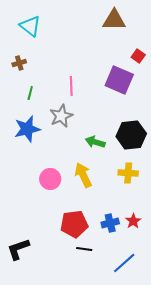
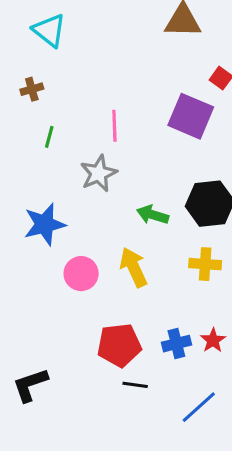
blue star: (27, 129) -> (45, 224), moved

